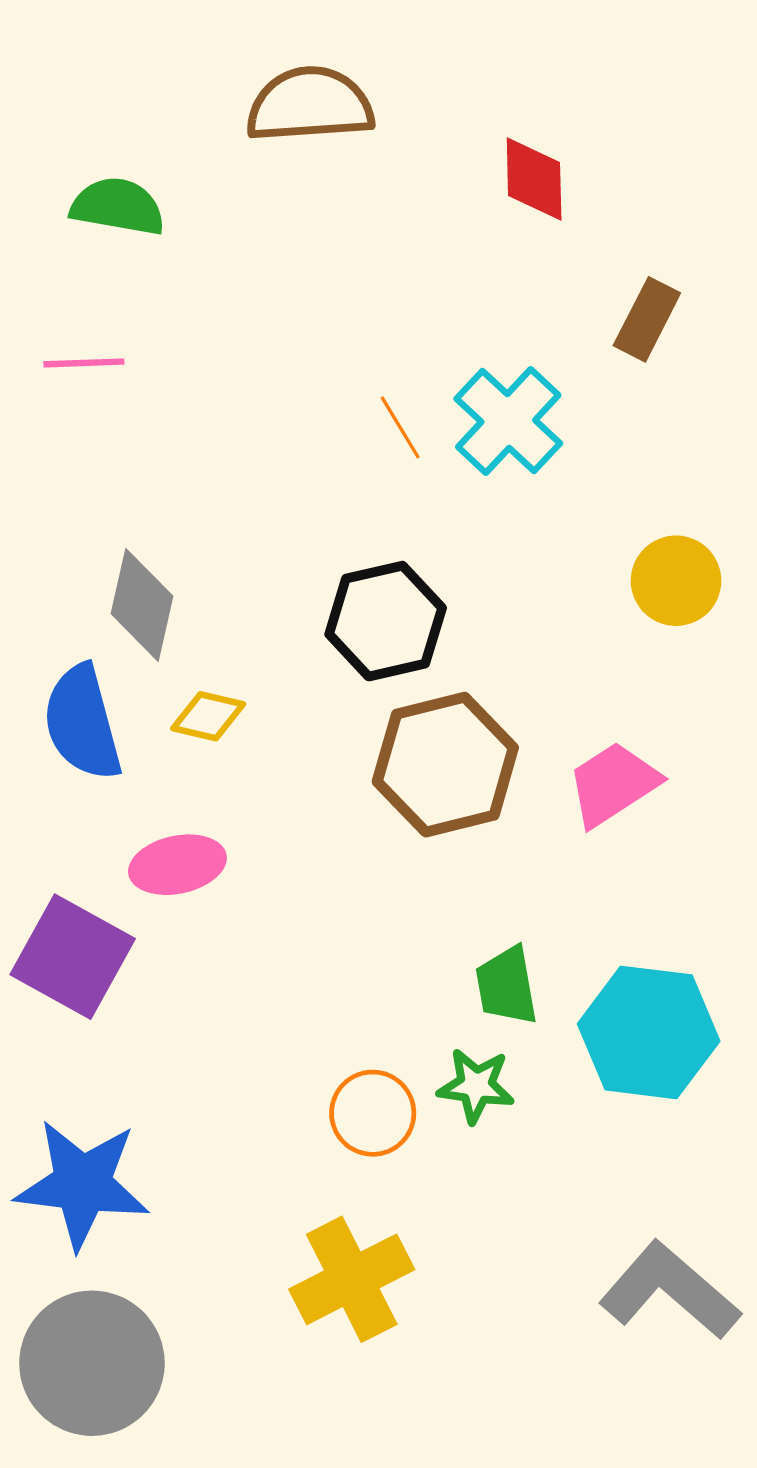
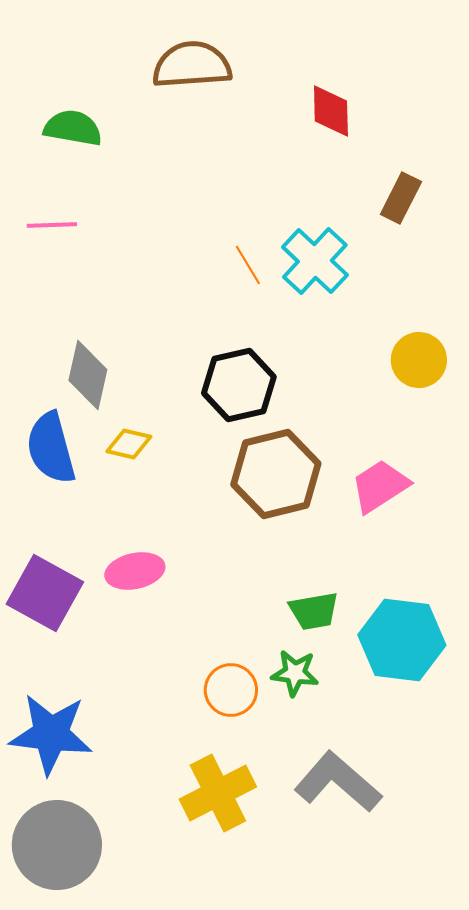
pink ellipse: (177, 865) -> (135, 571), moved
green trapezoid: (507, 986) -> (314, 611), turned -90
gray L-shape: (670, 1291) -> (338, 782), moved

